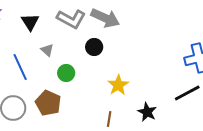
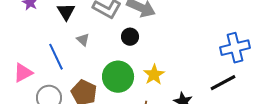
green circle: (66, 73) -> (118, 77), moved, size x1.8

